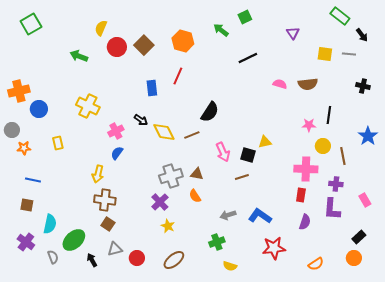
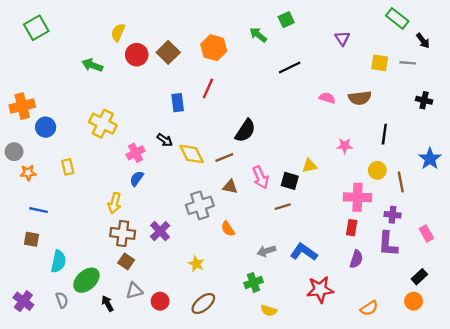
pink star: (309, 125) -> (345, 146), moved
brown triangle: (197, 174) -> (230, 187), moved
purple cross: (160, 202) -> (160, 231), moved
purple cross: (26, 242) -> (23, 301), moved

